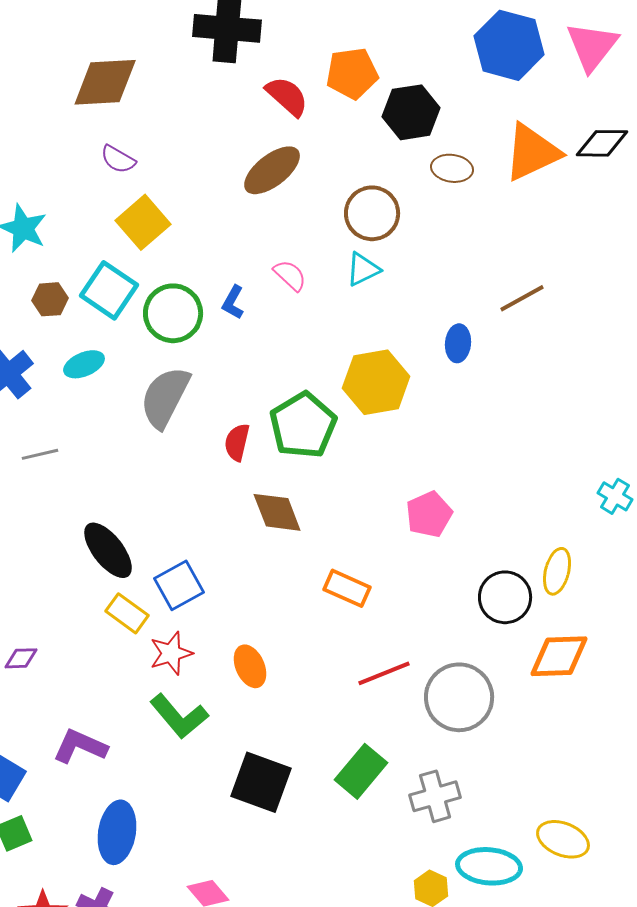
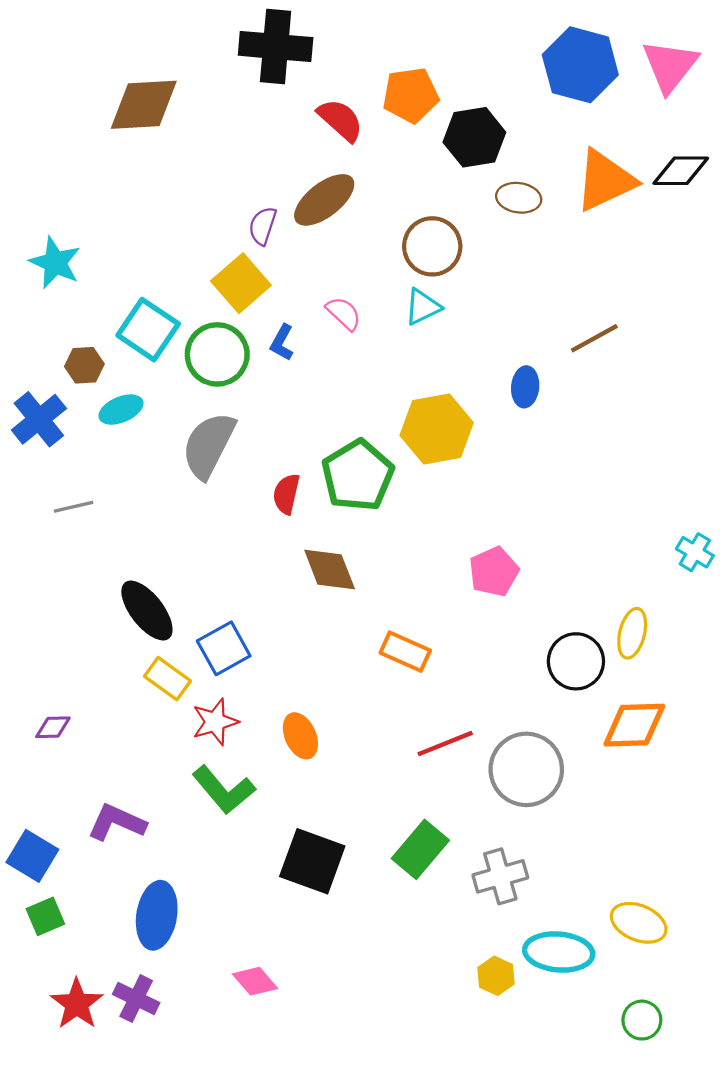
purple semicircle: (118, 159) -> (263, 226), moved, turned 78
yellow square: (143, 222) -> (241, 283), moved
brown hexagon: (50, 299) -> (84, 365), moved

